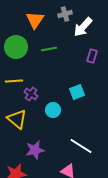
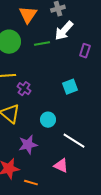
white arrow: (83, 27) -> (64, 31), moved
cyan circle: (53, 110) -> (48, 120), moved

